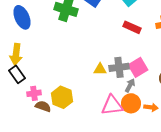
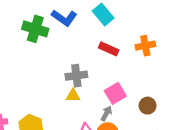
gray cross: (119, 67) -> (76, 76), moved

